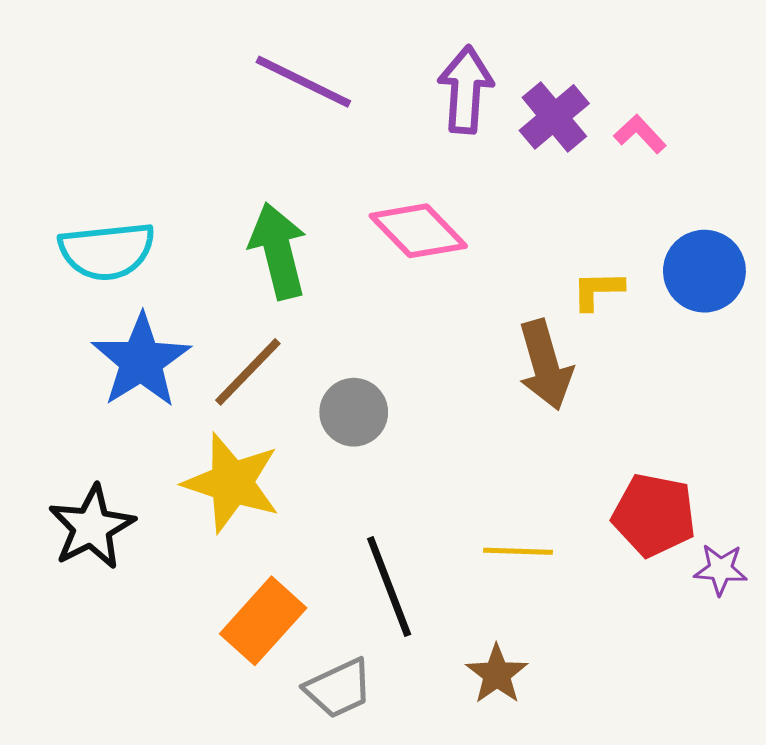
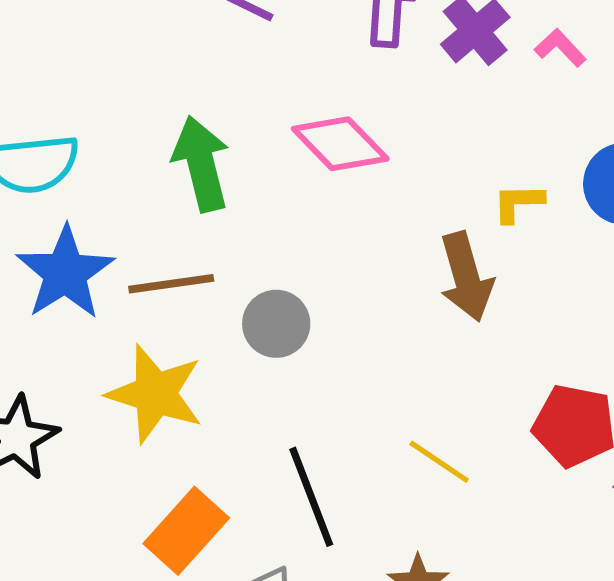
brown line: (248, 372) -> (171, 284), turned 38
yellow line: (518, 551) -> (439, 462), turned 32

